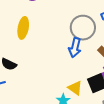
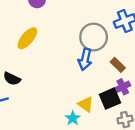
yellow ellipse: (23, 28) -> (27, 38), turned 30

